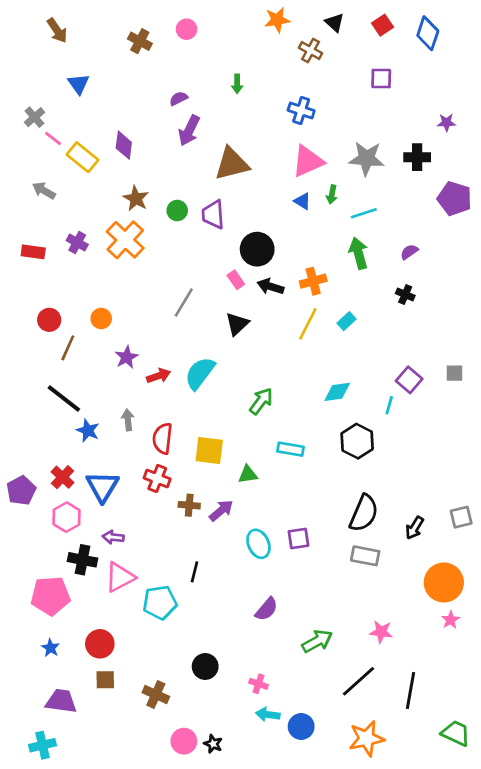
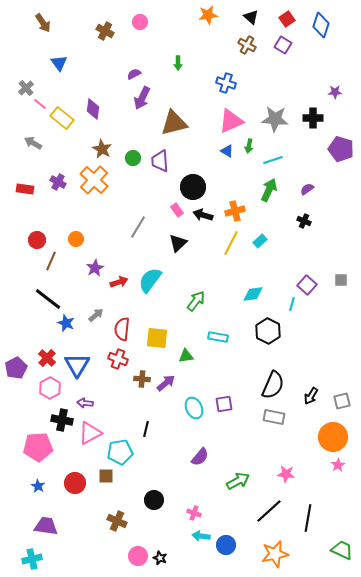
brown cross: (310, 51) -> (247, 45), moved
purple square: (381, 79) -> (283, 45), moved, turned 30
green arrow: (358, 253) -> (269, 190), turned 40
gray arrow: (128, 420) -> (96, 315), turned 56
gray square: (461, 517) -> (342, 401), moved
brown square: (105, 680) -> (106, 476), moved

